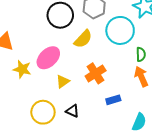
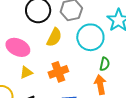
yellow semicircle: (83, 39) -> (54, 37), turned -30
pink ellipse: (48, 58) -> (18, 47), turned 55

